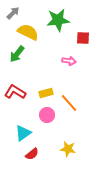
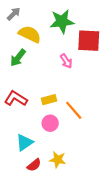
red square: (83, 38) -> (89, 41), size x1.6
pink arrow: (69, 61) -> (66, 61), moved, turned 48
yellow star: (68, 149) -> (58, 160), moved

